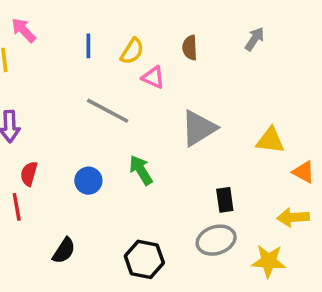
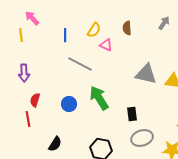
blue line: (88, 46) -> (65, 35), moved
gray triangle: (199, 128) -> (146, 74), moved, turned 45
green arrow: (141, 170) -> (99, 98), size x1.4
black rectangle: (225, 200) -> (132, 114), moved

